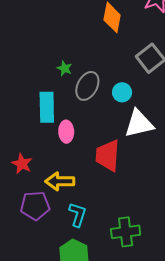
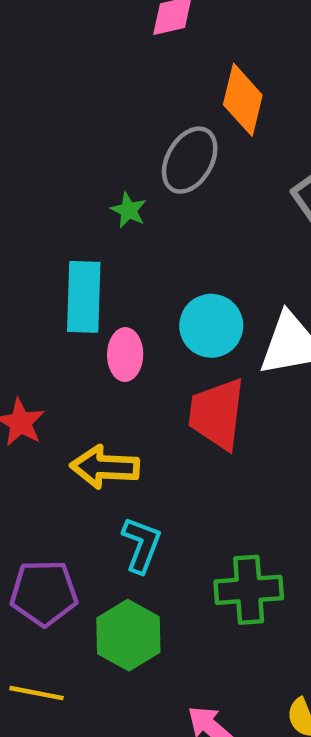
gray ellipse: (87, 86) -> (190, 160), moved
cyan circle: (122, 92) -> (211, 326), moved, size x1.4
purple pentagon: (35, 206) -> (44, 593), moved

